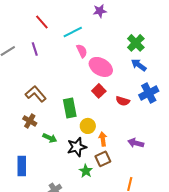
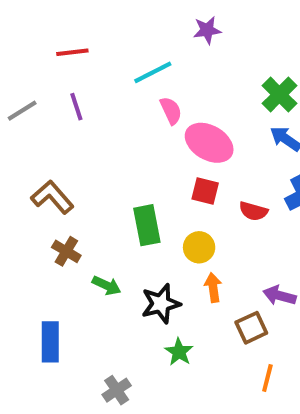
red line: (42, 22) -> (72, 52), moved, turned -56
red square: (99, 91) -> (205, 191), turned -32
brown L-shape: (36, 94) -> (52, 197), moved
yellow circle: (88, 126) -> (199, 247), moved
brown square: (103, 159) -> (251, 328), moved

